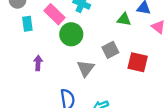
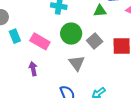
pink rectangle: (55, 14) -> (40, 41), moved
green circle: (71, 34) -> (71, 34), moved

